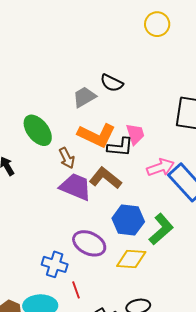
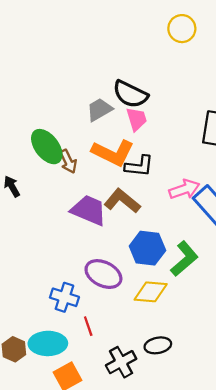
black semicircle: (112, 83) -> (130, 94), size x1.4
pink trapezoid: (135, 134) -> (137, 119), moved
brown arrow: (67, 158) -> (68, 161), moved

